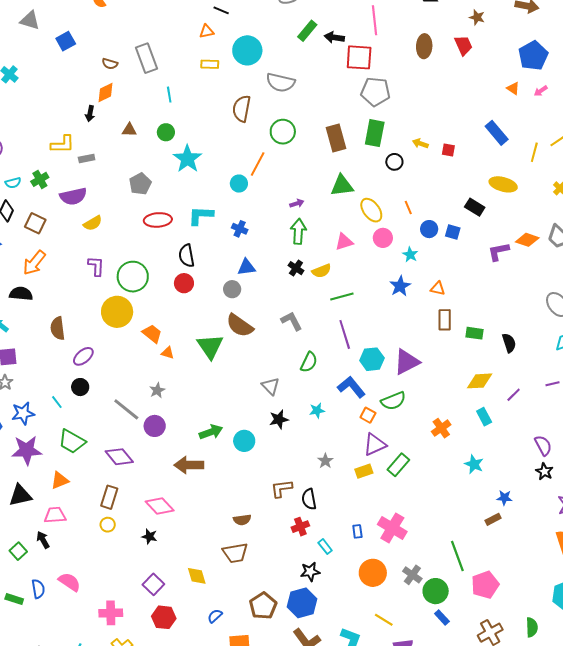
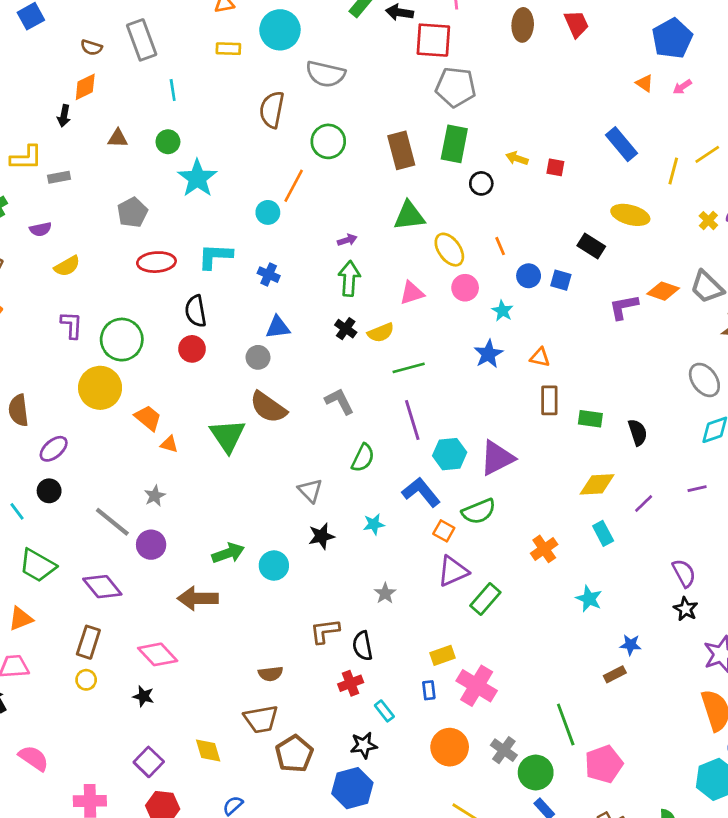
purple semicircle: (73, 196) -> (40, 229), size x0.6
yellow rectangle: (364, 471) -> (442, 655), moved
brown pentagon: (263, 606) -> (294, 754), moved

